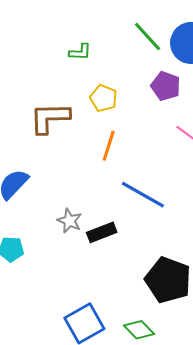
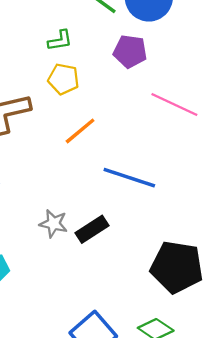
green L-shape: (80, 52) -> (60, 40), moved
orange line: (109, 146) -> (80, 131), turned 44

